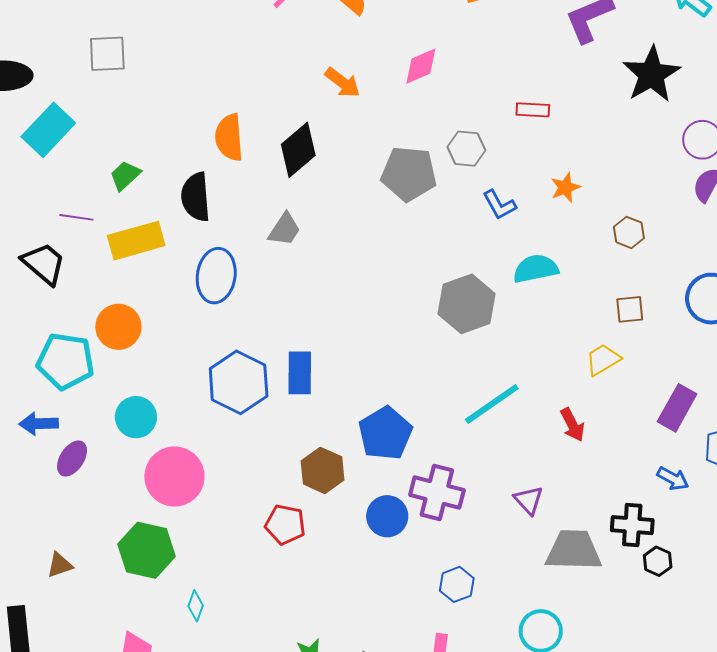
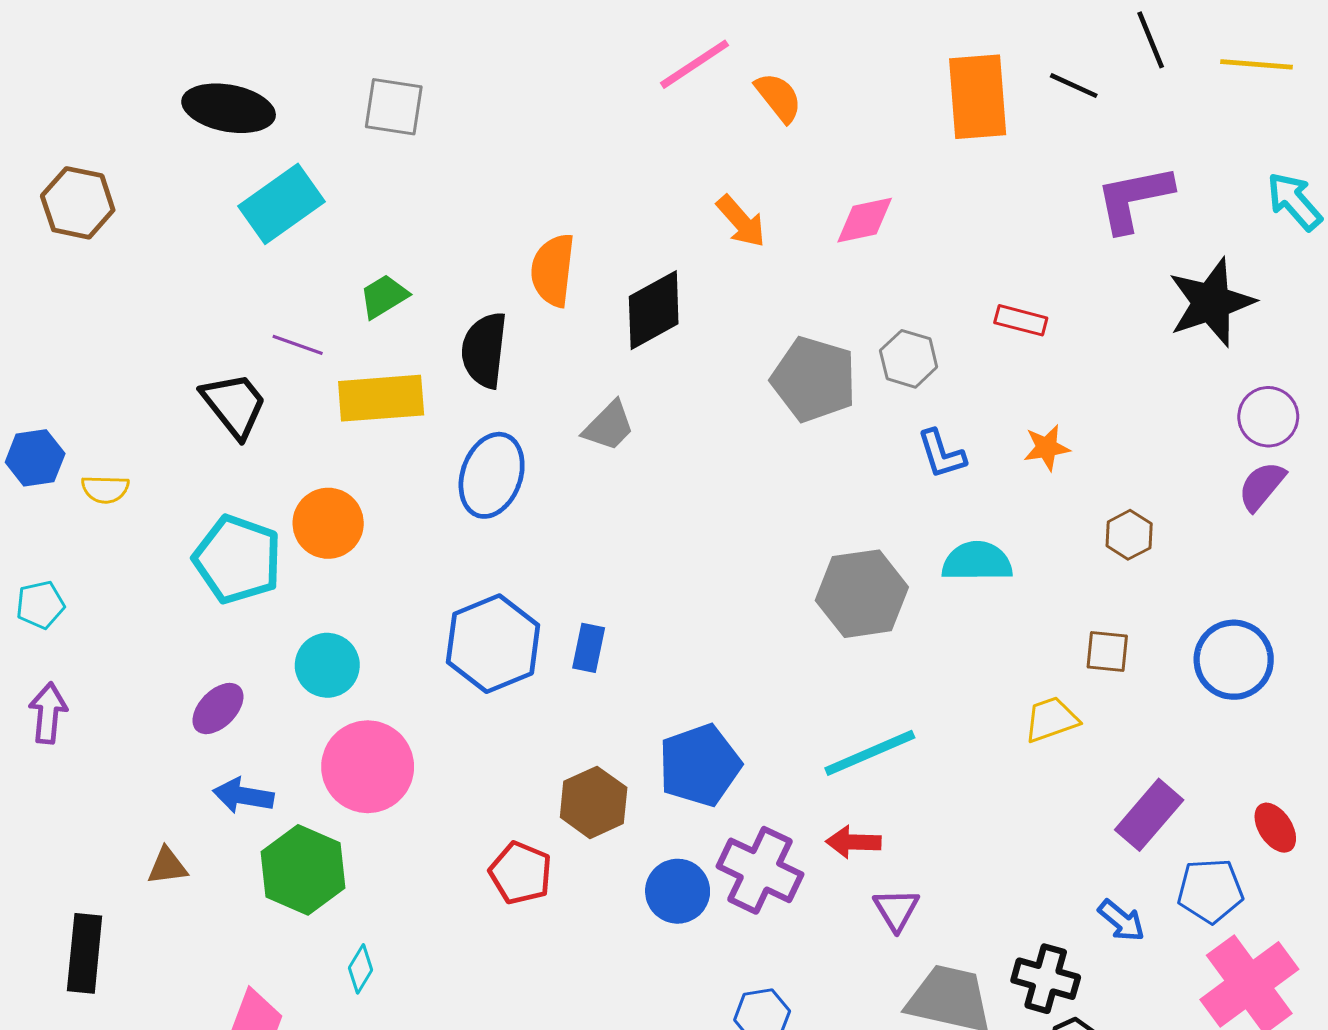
blue rectangle: (300, 373) -> (589, 648), size x0.7
blue arrow: (39, 424) -> (243, 796), moved
red arrow: (572, 425) -> (853, 842), moved, turned 108

